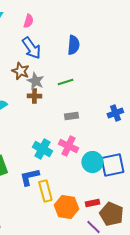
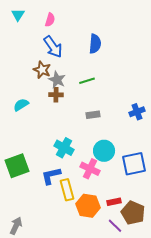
pink cross: (68, 146) -> (90, 169), moved
cyan circle: (92, 162) -> (104, 151), moved

